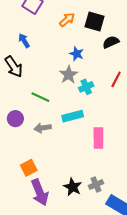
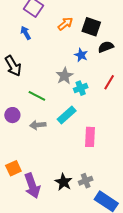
blue arrow: (24, 41) -> (26, 33), moved
blue star: (77, 54) -> (81, 55), moved
cyan rectangle: (73, 116) -> (67, 115), turned -30
orange square: (29, 168) -> (13, 168), moved

